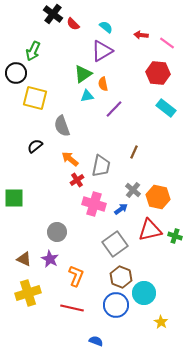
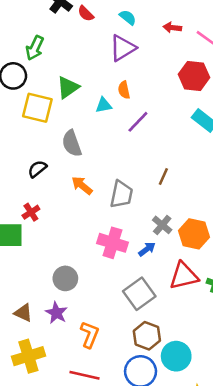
green triangle: (83, 74) -> (68, 87), moved
red cross: (77, 180) -> (31, 212), moved

